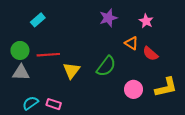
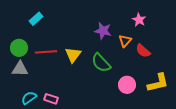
purple star: (108, 18) -> (103, 31), moved, turned 30
orange triangle: (131, 43) -> (125, 41), turned 40
green semicircle: (106, 66) -> (101, 63), turned 100
yellow triangle: (71, 70) -> (73, 55), moved

